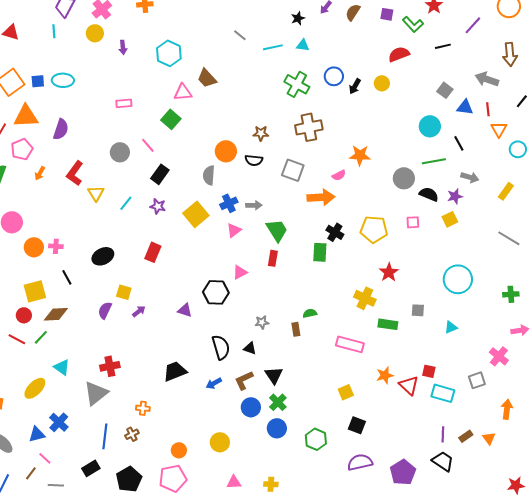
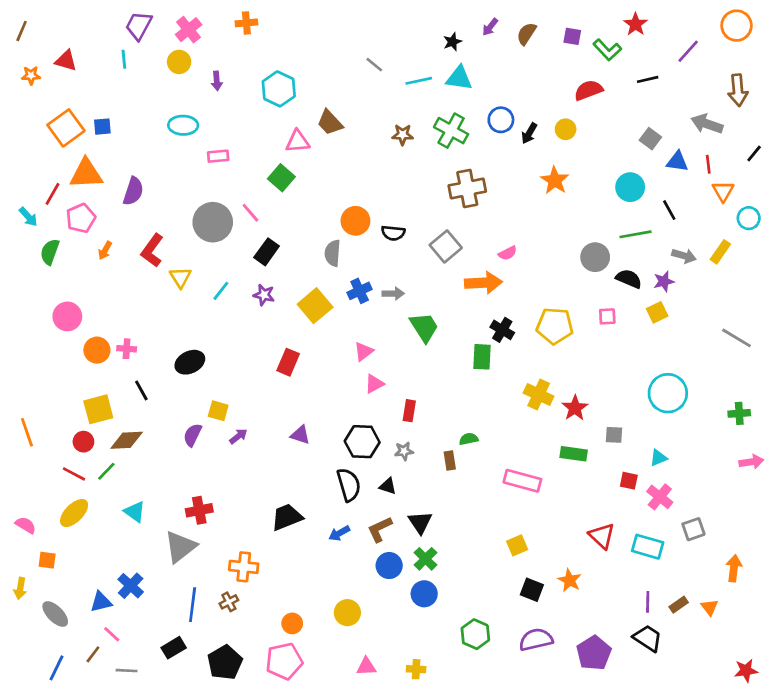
cyan triangle: (303, 45) -> (459, 78), size x1.5
cyan ellipse: (63, 80) -> (183, 125), moved
brown star: (261, 133) -> (403, 135), moved
gray circle: (120, 152) -> (213, 222), size x1.5
orange star: (360, 155) -> (555, 180), moved, turned 30
gray square: (293, 170) -> (446, 246), turned 30
yellow rectangle: (506, 191) -> (720, 252), moved
pink triangle: (234, 230) -> (364, 351), moved
red rectangle: (153, 252) -> (288, 362), moved
red rectangle: (273, 258) -> (409, 411), moved
red star: (389, 272) -> (575, 408), moved
black hexagon: (216, 292) -> (362, 442), moved
yellow cross: (365, 298) -> (539, 395), moved
pink cross: (499, 356) -> (660, 497), moved
red square: (429, 371) -> (629, 481), moved
orange star: (385, 375) -> (570, 580), moved, turned -30
yellow ellipse: (35, 388) -> (74, 513), moved
orange cross: (143, 408) -> (244, 567), size x1.5
green hexagon: (316, 439) -> (475, 634), moved

